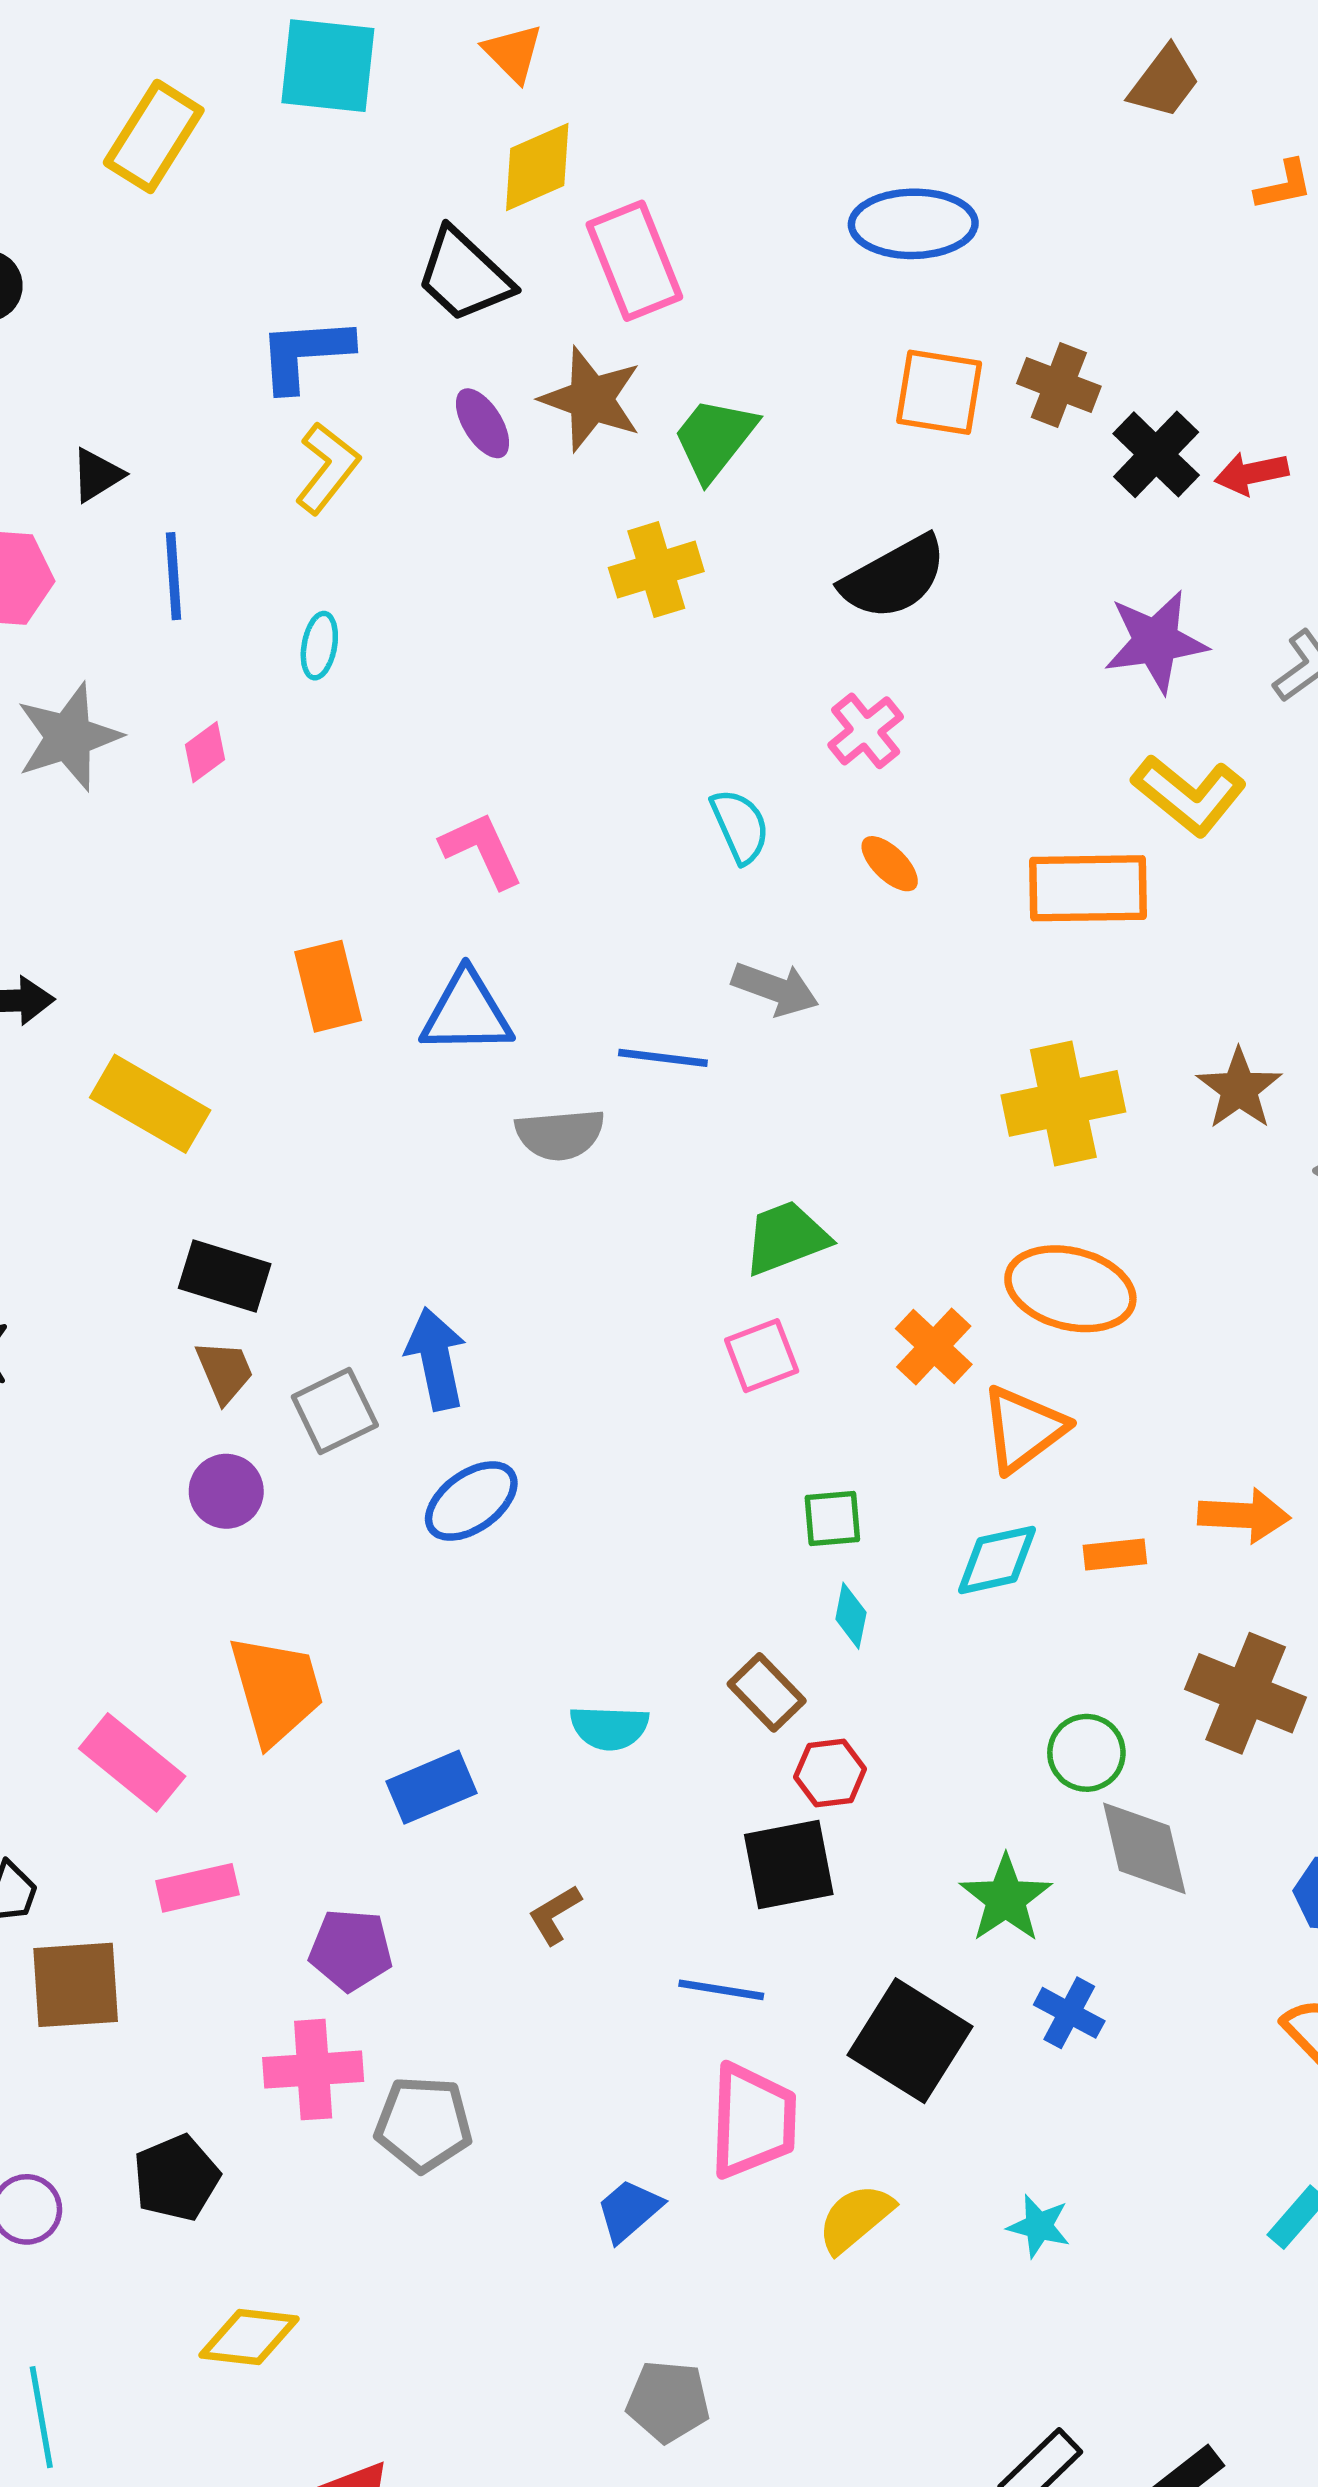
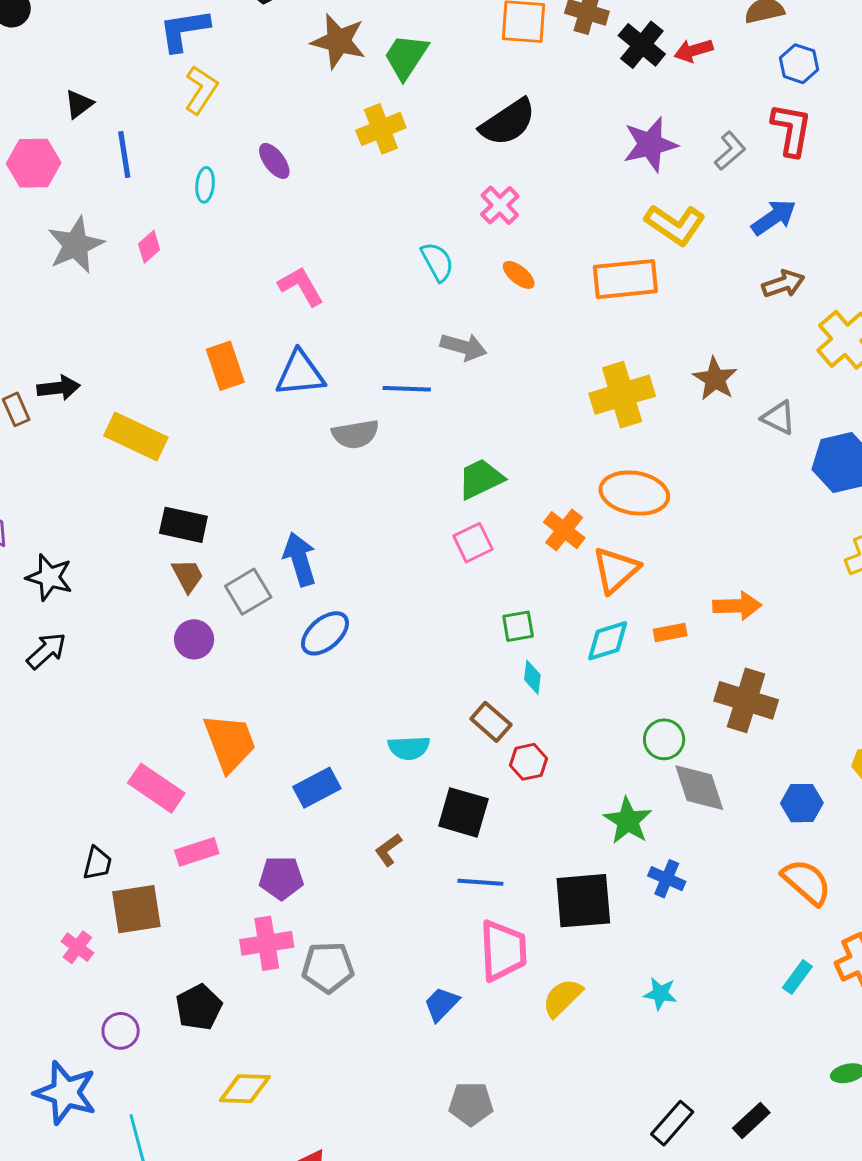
purple ellipse: (483, 423) -> (274, 161), moved
black square: (789, 1865) -> (463, 812), moved, turned 32
black square: (910, 2041) -> (583, 901), turned -32

